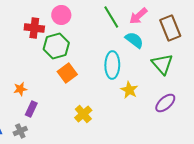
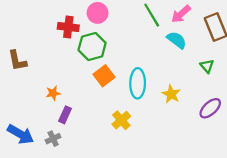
green triangle: (162, 64) -> (207, 66), size x0.6
cyan ellipse: (112, 65) -> (138, 83), moved

